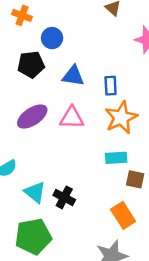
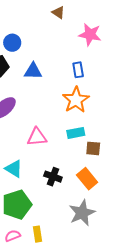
blue rectangle: (111, 86) -> (78, 70), moved
pink triangle: (72, 118) -> (37, 137), moved
black cross: (64, 197) -> (53, 177), moved

